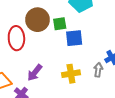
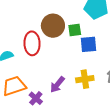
purple arrow: (35, 73) -> (57, 85), moved

